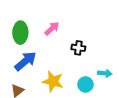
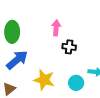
pink arrow: (52, 29) -> (56, 28), moved, turned -42

